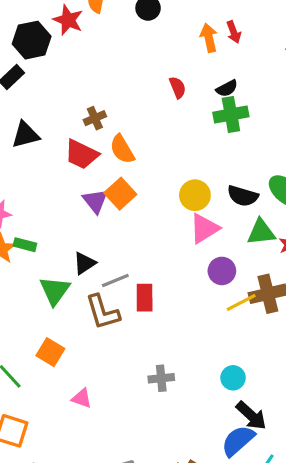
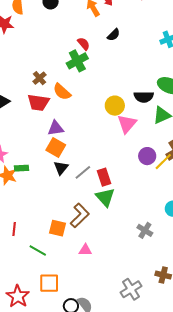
green cross: (231, 114) -> (77, 61), moved
orange square: (120, 194) -> (56, 147), moved
purple triangle: (95, 201) -> (56, 128), turned -42
purple circle: (222, 271) -> (147, 156), moved
green triangle: (55, 291) -> (105, 197), moved
brown L-shape: (103, 312) -> (80, 215), moved, turned -100
gray cross: (161, 378) -> (145, 230), moved, turned -35

